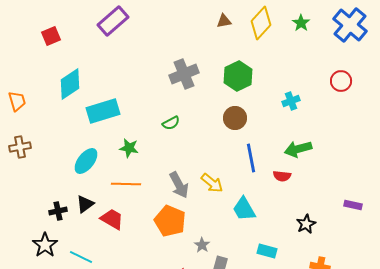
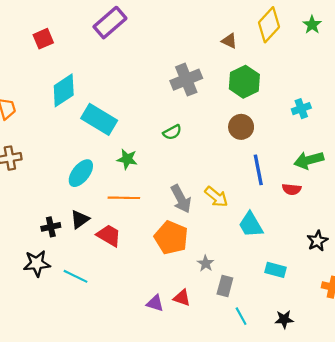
brown triangle: (224, 21) -> (229, 41), moved, turned 35
cyan rectangle: (103, 111) -> (99, 119), turned 48
black star: (45, 245) -> (37, 263), turned 30

